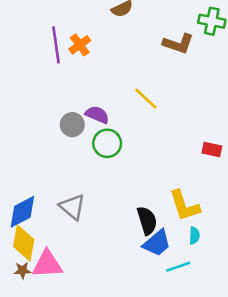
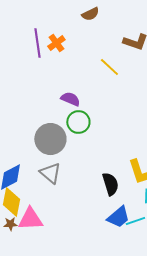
yellow line: (146, 98) -> (109, 67), moved
gray circle: (72, 125) -> (50, 139), moved, size x1.6
blue trapezoid: (157, 243) -> (118, 217), moved

